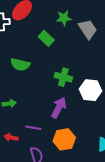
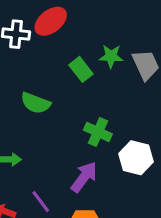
green star: (64, 18) -> (111, 56), moved
purple line: (33, 128) -> (41, 202), turned 35

